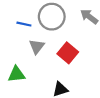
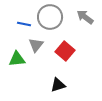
green triangle: (16, 74) -> (17, 59), moved

